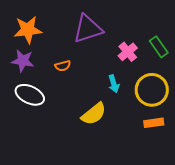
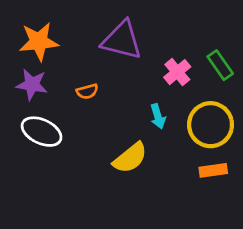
purple triangle: (88, 29) -> (122, 40), turned 32

